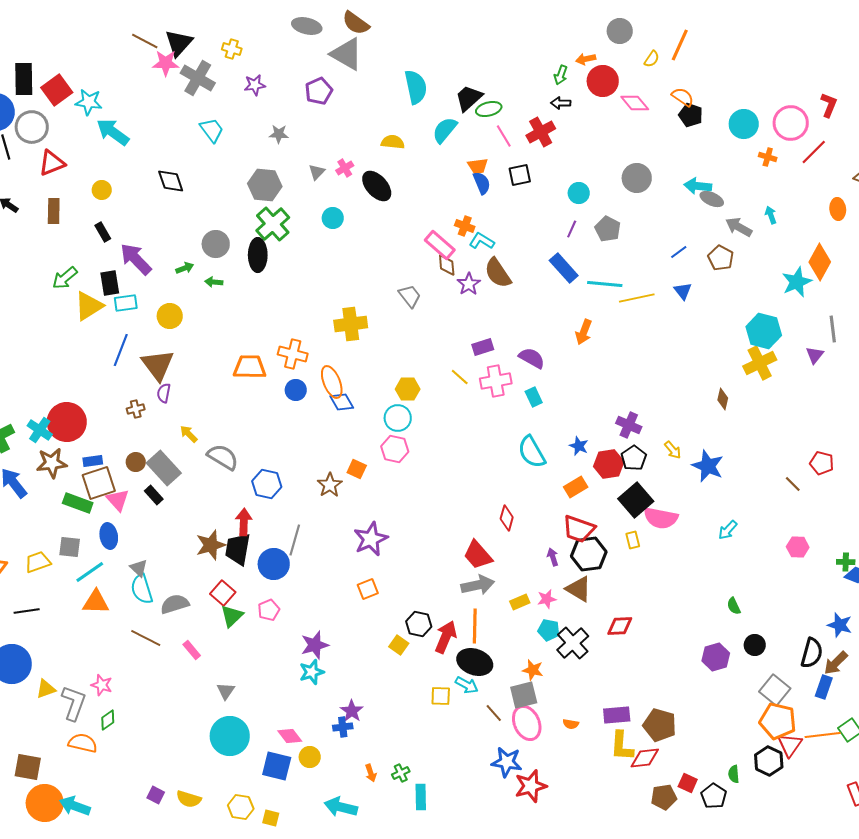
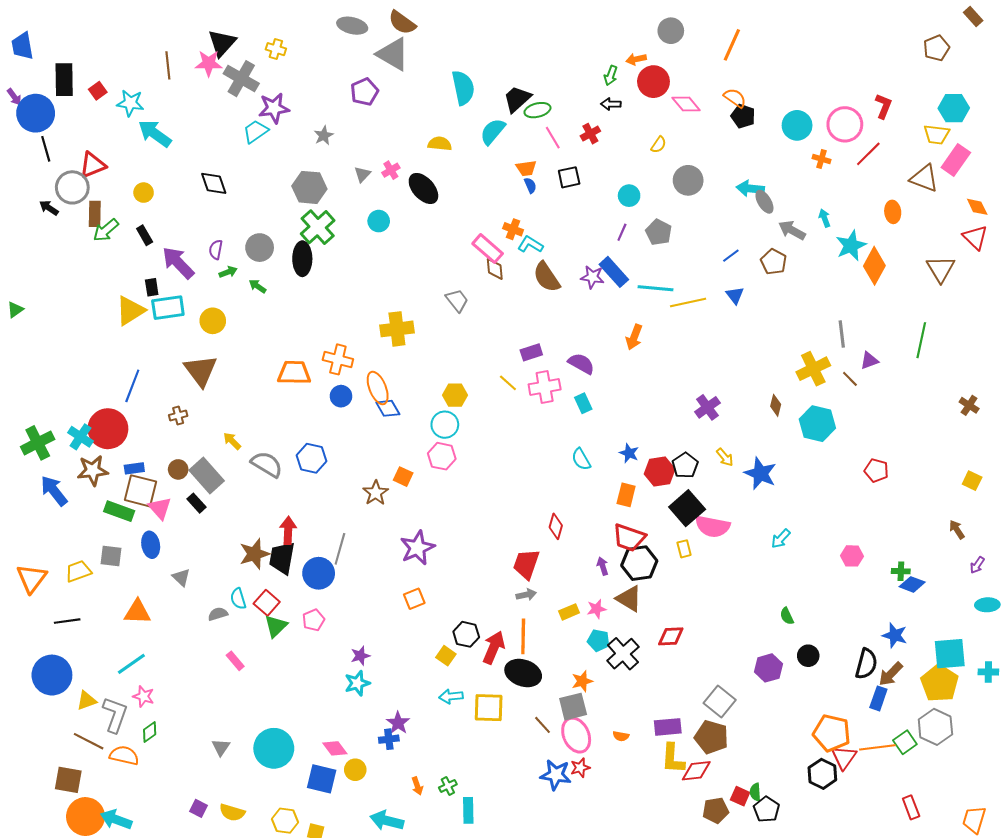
brown line: (145, 41) -> (168, 65), moved, turned 56
yellow semicircle: (652, 59) -> (659, 145), moved
purple star: (255, 85) -> (274, 108), moved, size x1.4
red square: (57, 90) -> (98, 91), size x0.6
gray circle: (32, 127) -> (72, 187), moved
cyan trapezoid: (212, 130) -> (255, 131), turned -88
red cross: (541, 132) -> (590, 134), size x0.7
gray star: (279, 134) -> (324, 136), turned -30
blue semicircle: (482, 183) -> (530, 185), size x0.7
gray ellipse: (712, 199) -> (764, 202), turned 35
green arrow: (65, 278) -> (106, 230), moved
green arrow: (214, 282) -> (258, 286), turned 30
cyan star: (797, 282) -> (851, 245), moved
black rectangle: (110, 283) -> (152, 287), size x0.7
purple star: (469, 284) -> (592, 277), moved, turned -30
cyan rectangle: (126, 303) -> (168, 308), size x1.4
gray line: (833, 329) -> (842, 334), moved
cyan hexagon: (764, 331) -> (817, 424), moved
blue line: (121, 350) -> (132, 386), moved
purple triangle: (815, 355) -> (869, 361), turned 30
purple semicircle: (164, 393) -> (216, 250), moved
purple cross: (629, 425) -> (707, 407), moved, turned 30
cyan semicircle: (532, 452) -> (581, 459), size x0.7
brown square: (99, 483) -> (140, 491), turned 32
blue hexagon: (267, 484) -> (311, 458), moved
brown line: (793, 484) -> (850, 379), moved
orange rectangle: (576, 487) -> (626, 495), turned -45
red trapezoid: (478, 555) -> (526, 564), turned 60
cyan line: (90, 572) -> (131, 664), moved
gray arrow: (478, 585) -> (526, 595), size x0.6
cyan semicircle: (142, 589) -> (238, 599), moved, size x0.7
gray semicircle: (175, 604) -> (218, 614), size x0.7
brown line: (146, 638) -> (89, 741), moved
purple star: (315, 645) -> (360, 656), size x0.7
orange star: (533, 670) -> (582, 681), turned -30
cyan arrow: (467, 685) -> (451, 696), moved, turned 145
gray square: (775, 690) -> (720, 702), moved
gray triangle: (226, 691) -> (221, 747), moved
yellow square: (441, 696) -> (489, 708), size x1.5
green semicircle: (734, 774) -> (755, 792), moved
red star: (531, 786) -> (580, 768), moved, size x0.6

